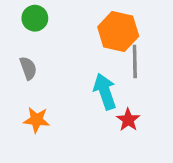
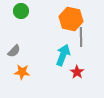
gray semicircle: (28, 68) -> (14, 51), moved, turned 64
cyan arrow: (105, 91) -> (63, 55), turned 40

